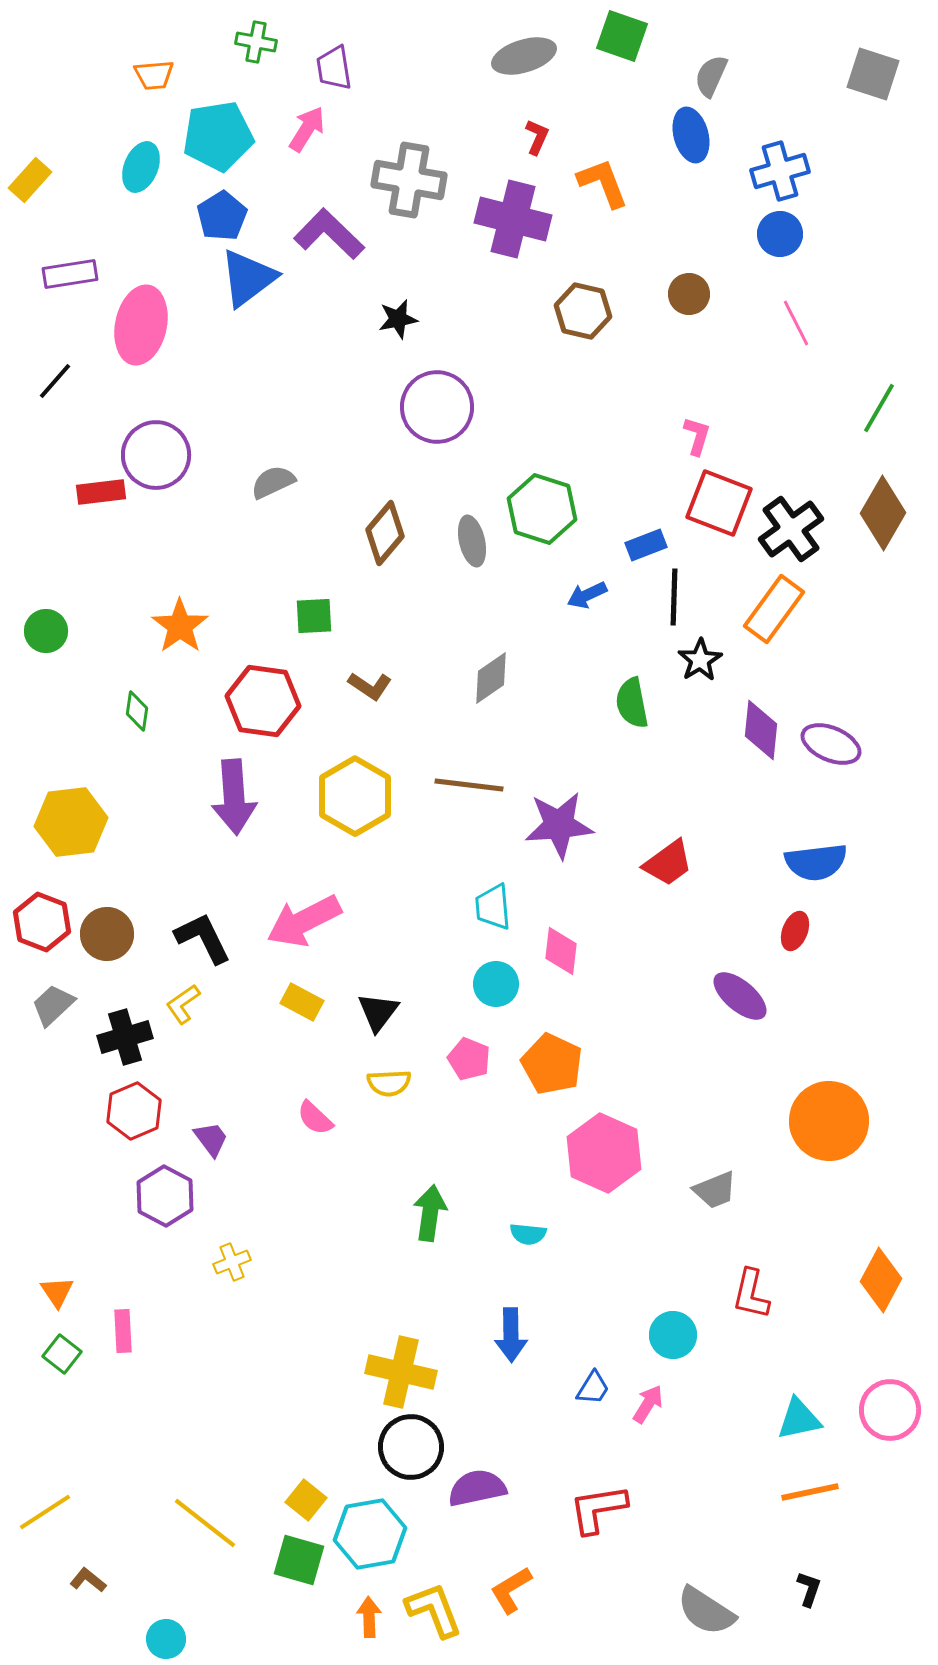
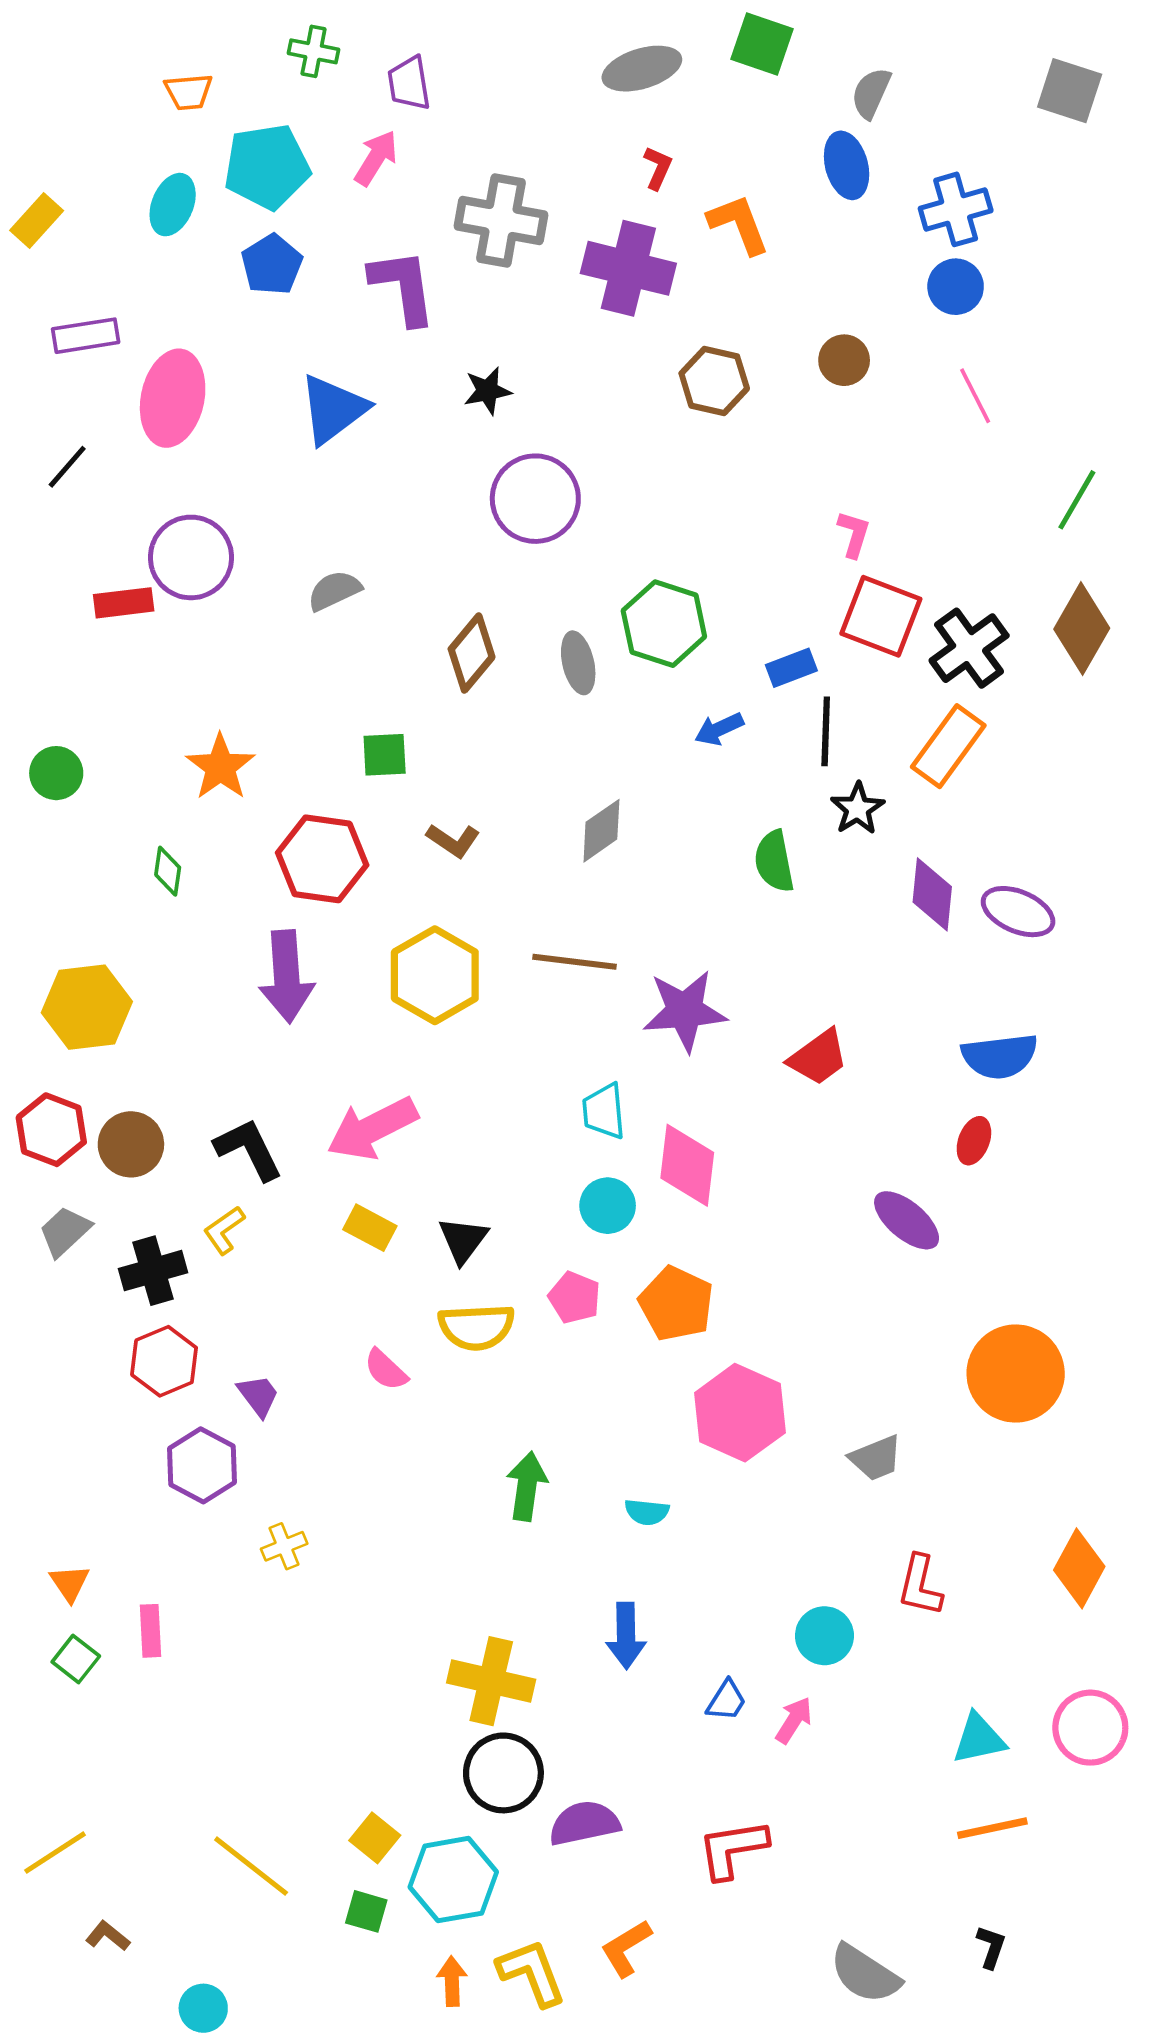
purple L-shape: (329, 234) -> (403, 287), turned 38
blue triangle: (248, 278) -> (333, 409), moved
pink diamond: (561, 951) -> (687, 1165), size x1.4
yellow semicircle: (389, 1083) -> (476, 1327), size x1.4
green square: (299, 1560) -> (366, 1911), size x0.7

